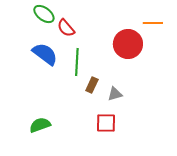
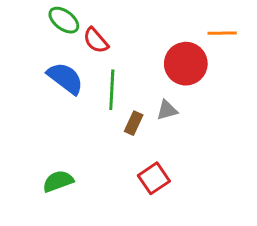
gray triangle: (115, 94) -> (167, 110), moved
red square: (106, 123) -> (154, 178), turned -35

